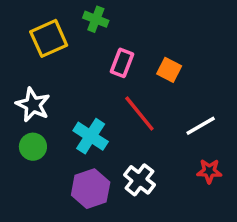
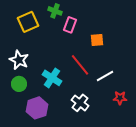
pink rectangle: (122, 63) -> (70, 25), moved
orange square: (169, 70) -> (97, 40), turned -32
white line: (201, 126) -> (105, 76), moved
purple hexagon: (91, 189) -> (37, 108), moved

